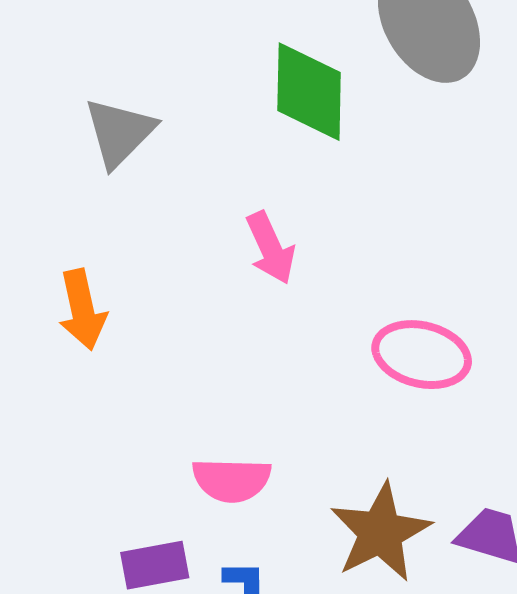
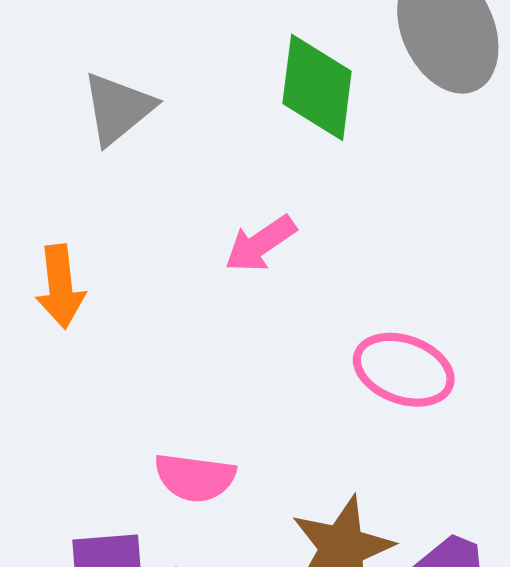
pink arrow: (271, 248) -> (260, 244), turned 74

